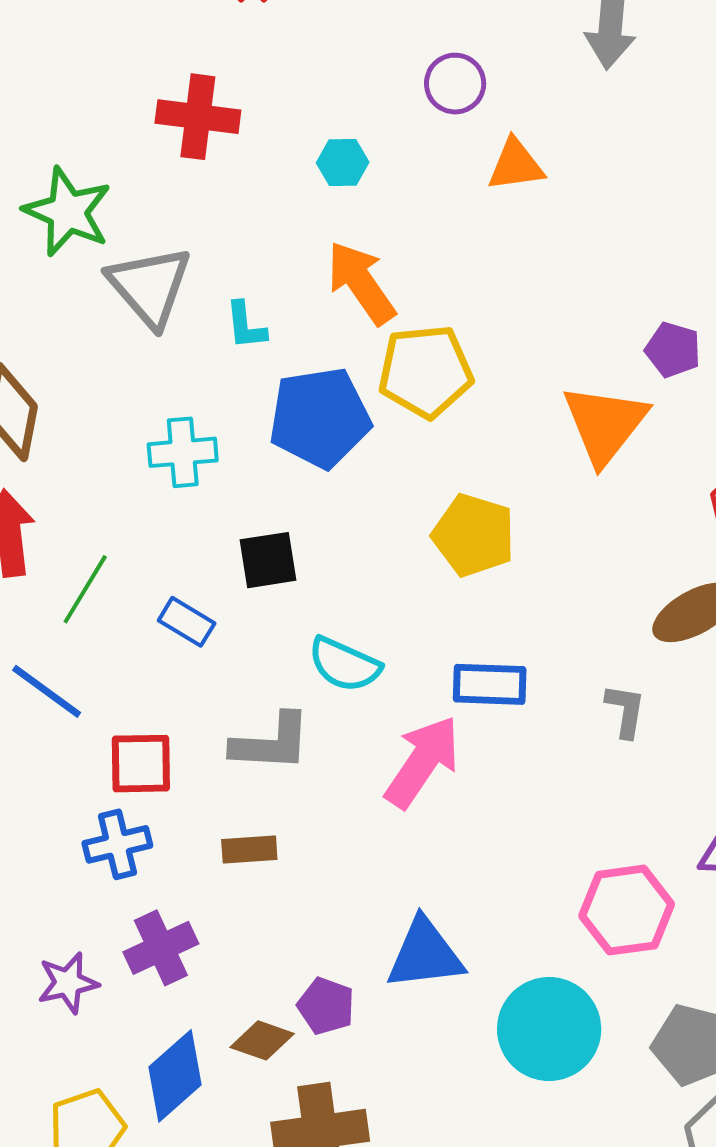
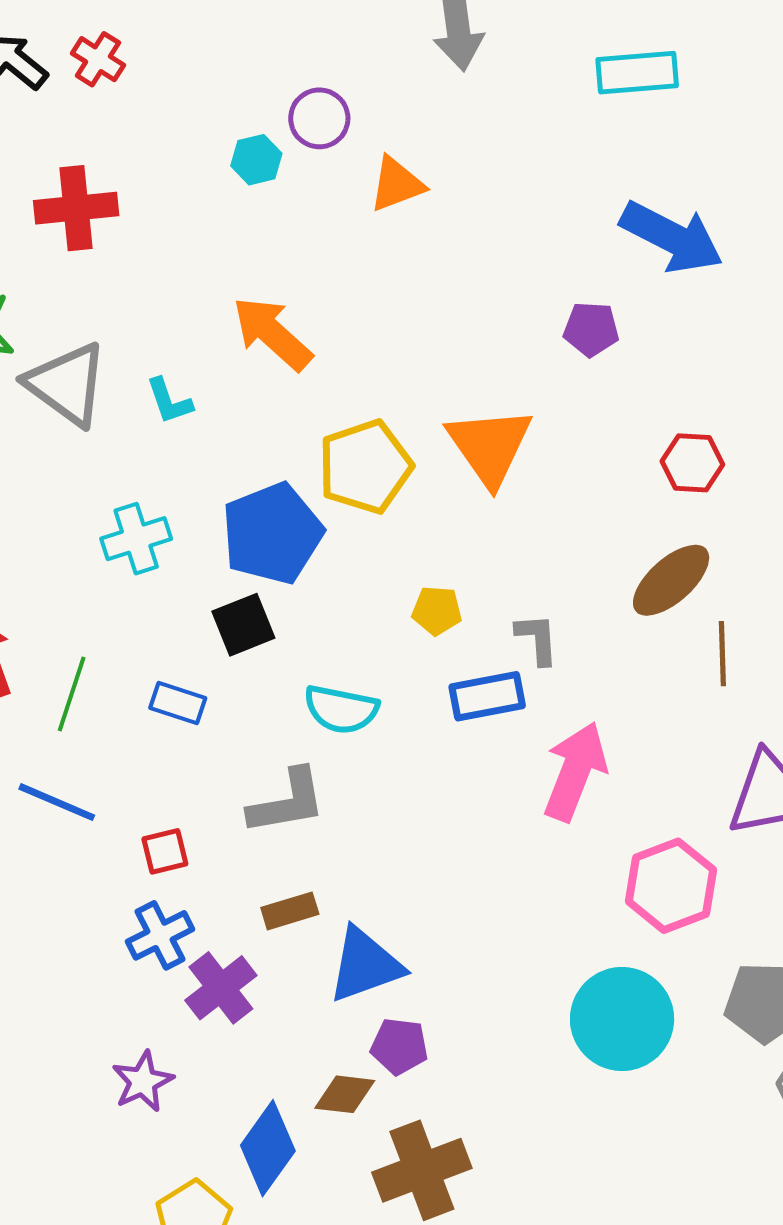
cyan hexagon: (343, 163) -> (256, 160), moved
yellow pentagon: (425, 371) -> (365, 467), moved
blue pentagon: (320, 418) -> (272, 533), moved
orange triangle: (605, 424) -> (490, 446), moved
yellow pentagon: (474, 535) -> (437, 611), moved, size x0.6
gray L-shape: (625, 711) -> (537, 639), moved
pink arrow: (422, 762) -> (575, 771), moved
red square: (141, 764) -> (165, 851), size x0.7
purple cross: (161, 948) -> (221, 988), moved
blue triangle: (425, 954) -> (365, 965), moved

